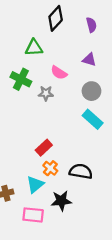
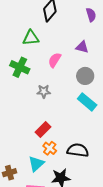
purple semicircle: (91, 25) -> (91, 15), moved
pink semicircle: (59, 73) -> (55, 60), turned 91
gray star: (46, 93) -> (44, 91), moved

